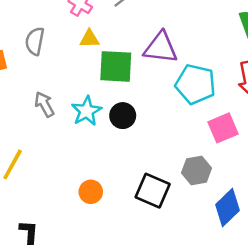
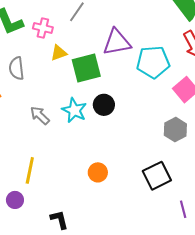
black square: (153, 191) -> (157, 176), moved, turned -32

